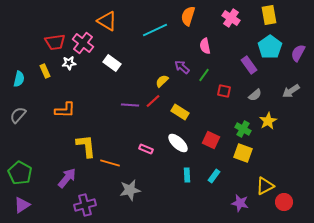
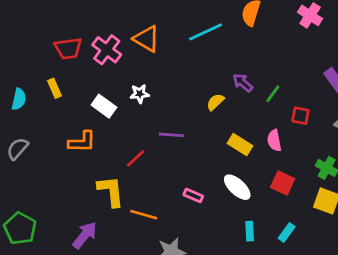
orange triangle: (107, 21) -> (147, 39), moved
pink semicircle: (205, 46) -> (274, 140), moved
white star: (69, 63) -> (140, 94), moved
white rectangle: (112, 63) -> (104, 106), moved
red line: (153, 101) -> (136, 158), moved

